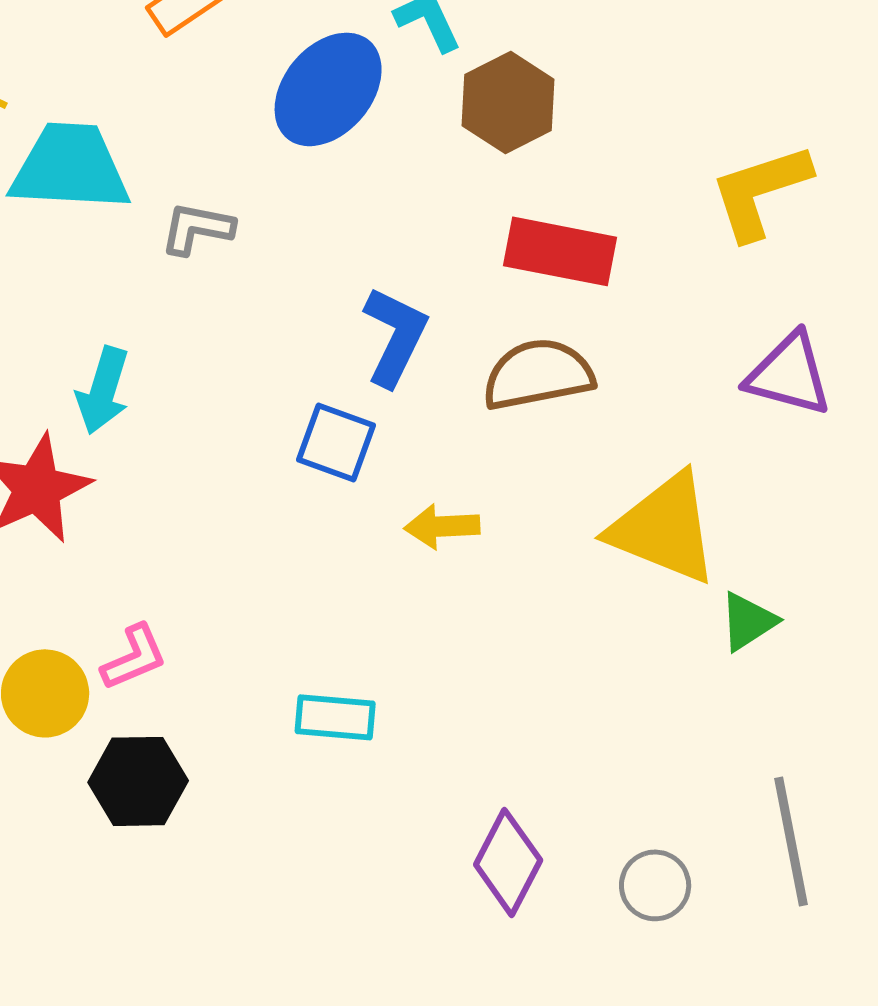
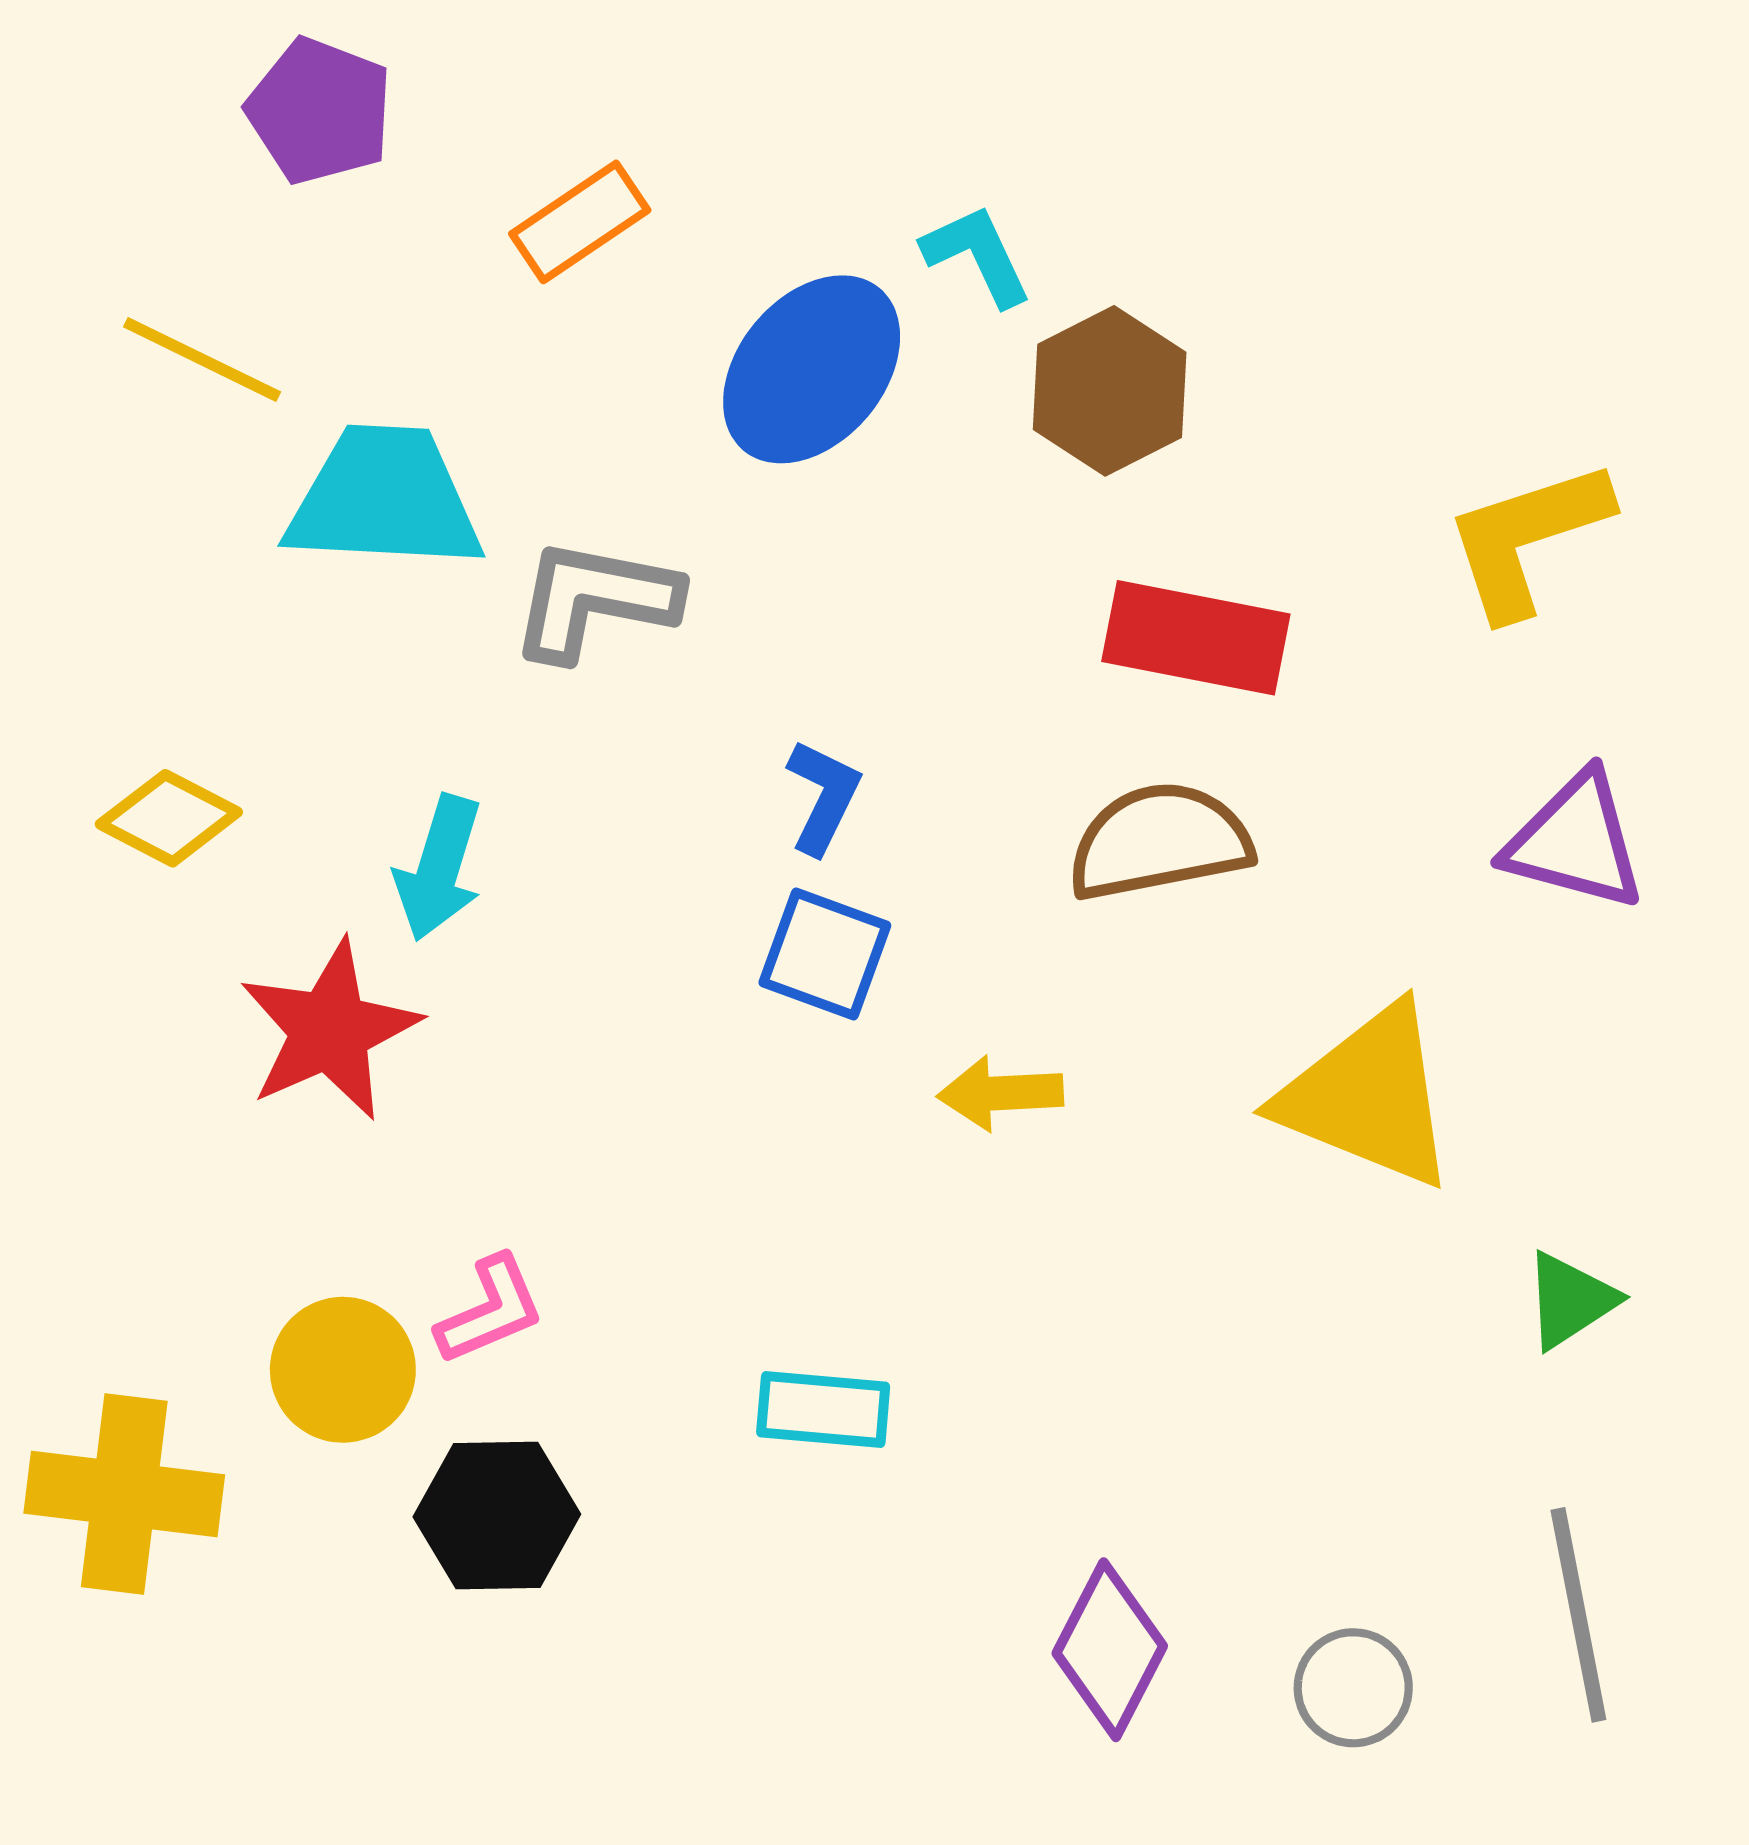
gray L-shape: (197, 228) -> (595, 600), size x1.4
blue L-shape: (395, 336) -> (823, 797), moved, size x0.7
green triangle: (748, 621) -> (1570, 1300), moved

